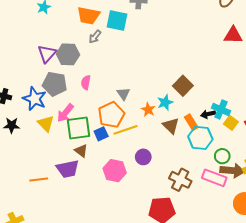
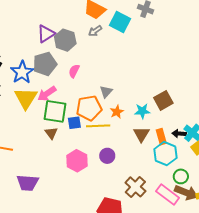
gray pentagon: (55, 84) -> (45, 64), turned 30
orange star: (148, 110) -> (117, 112), moved
yellow triangle: (46, 124) -> (26, 98), size x1.4
purple trapezoid: (68, 169) -> (28, 183), moved

